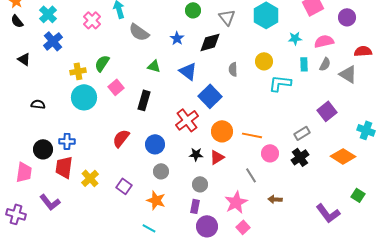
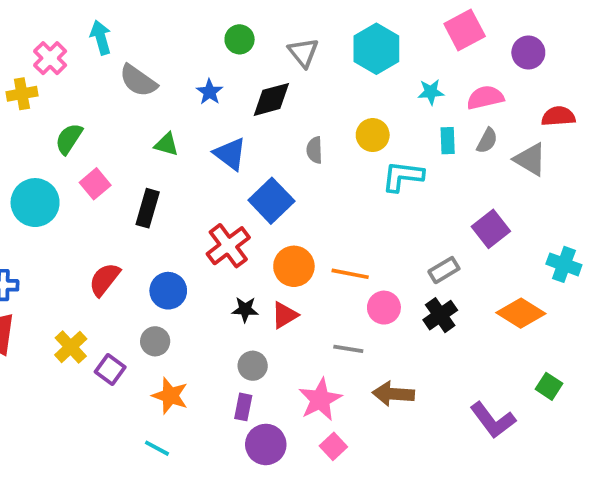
yellow cross: (78, 71) -> (22, 94), moved
gray circle: (161, 171) -> (155, 341), moved
gray line: (251, 175) -> (348, 349), turned -49
yellow cross: (90, 178) -> (71, 347), moved
brown arrow: (275, 199) -> (393, 394), size x1.5

